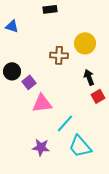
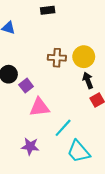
yellow circle: (85, 43) -> (84, 57), moved
purple star: (41, 147) -> (30, 146), moved

